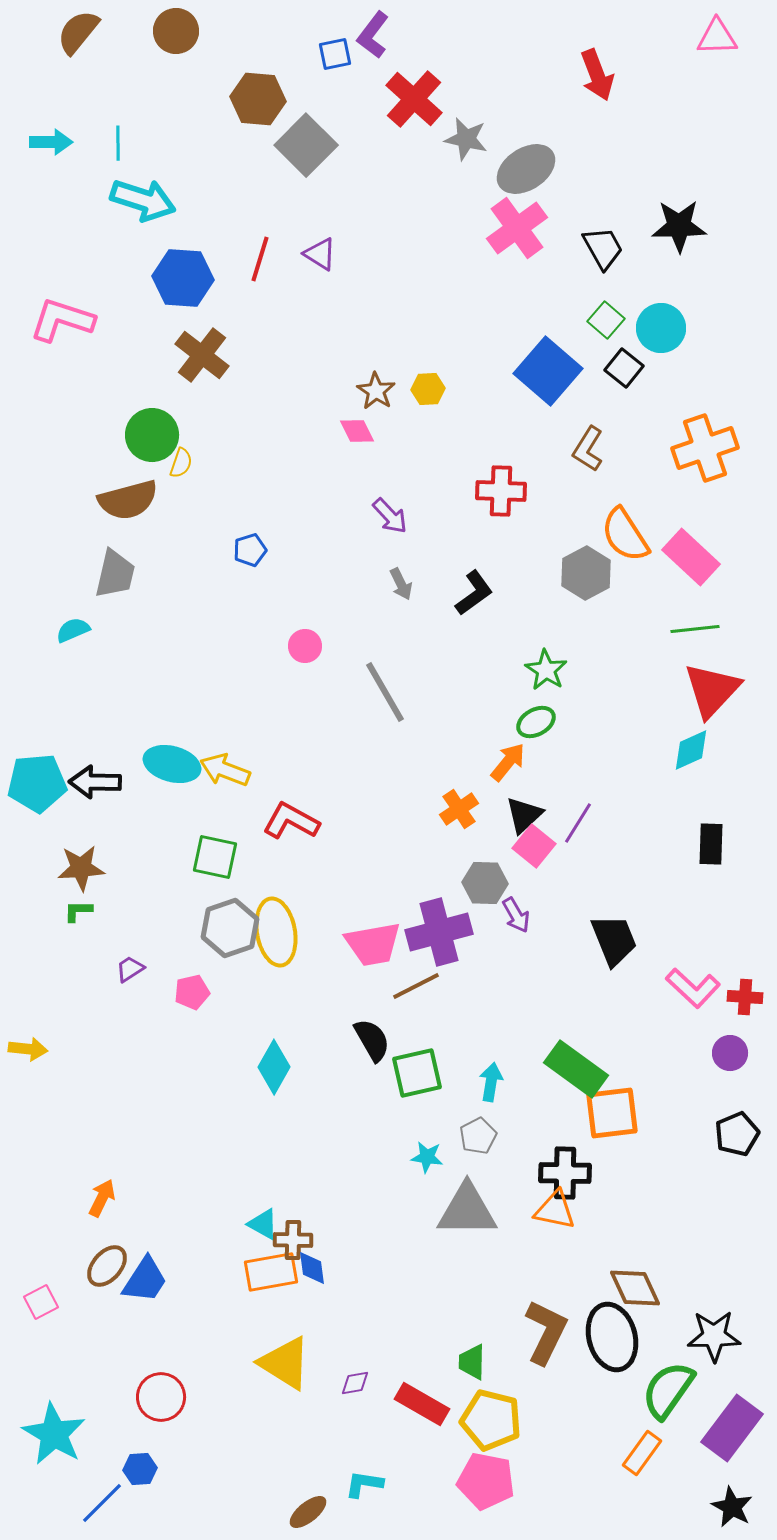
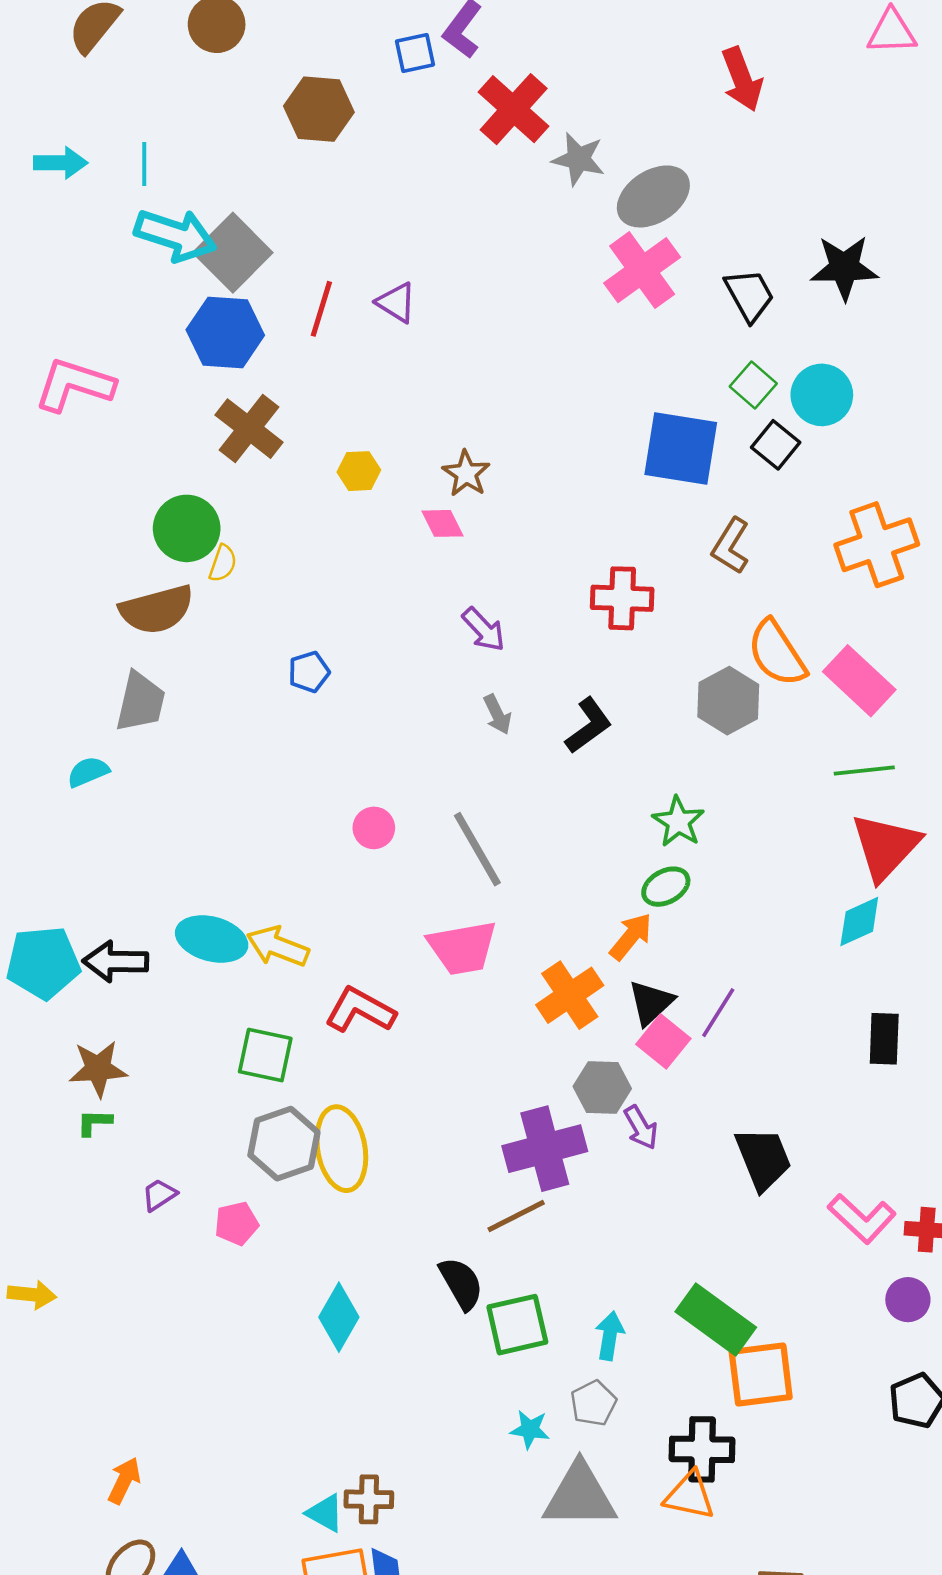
gray square: (306, 145) -> (233, 253), moved
blue square: (548, 371) -> (681, 449), turned -32
yellow hexagon: (428, 389) -> (359, 471), moved
pink circle: (305, 646) -> (374, 828), moved
orange cross: (459, 809) -> (570, 995), size x1.4
pink trapezoid: (373, 944) -> (462, 948), moved
brown cross: (293, 1240) -> (369, 1499), moved

